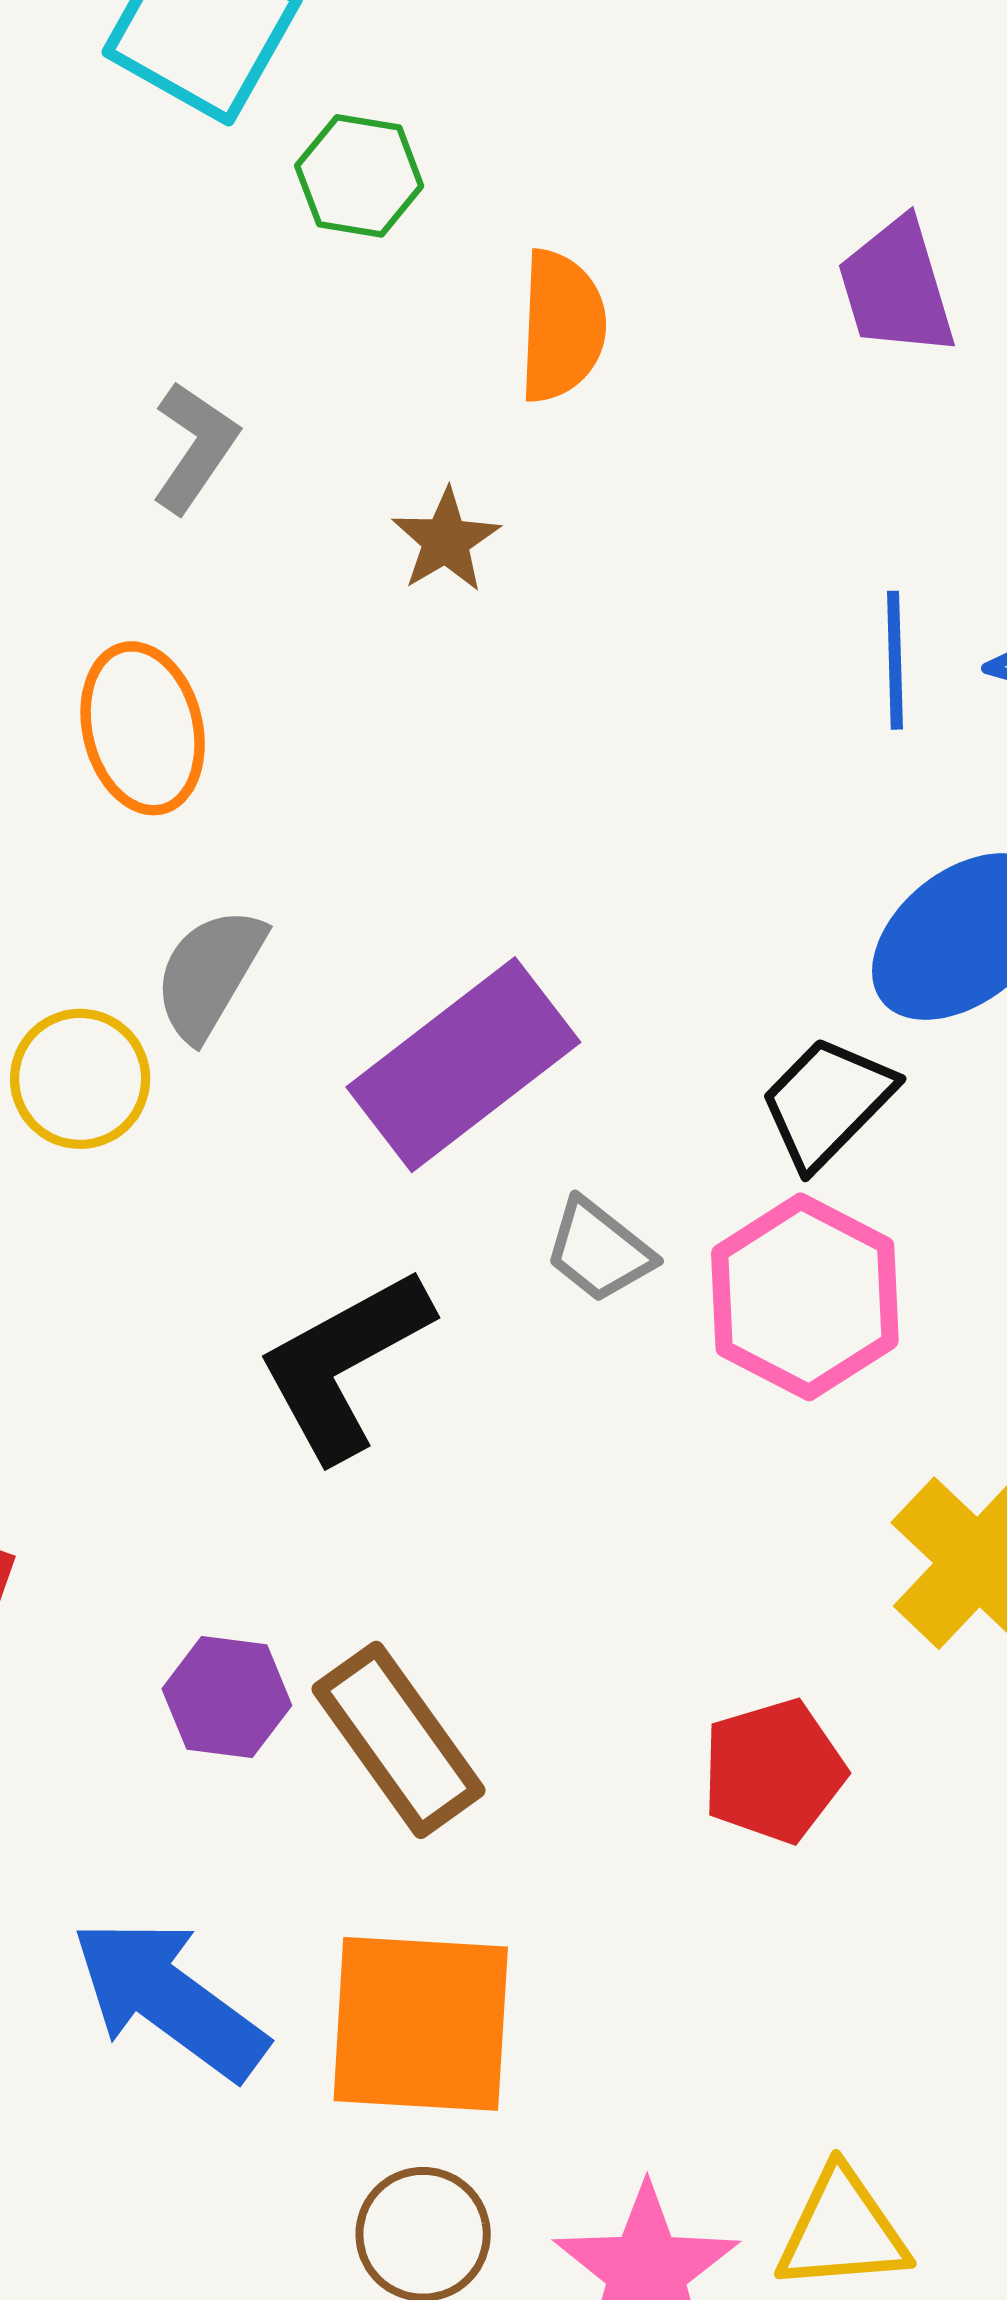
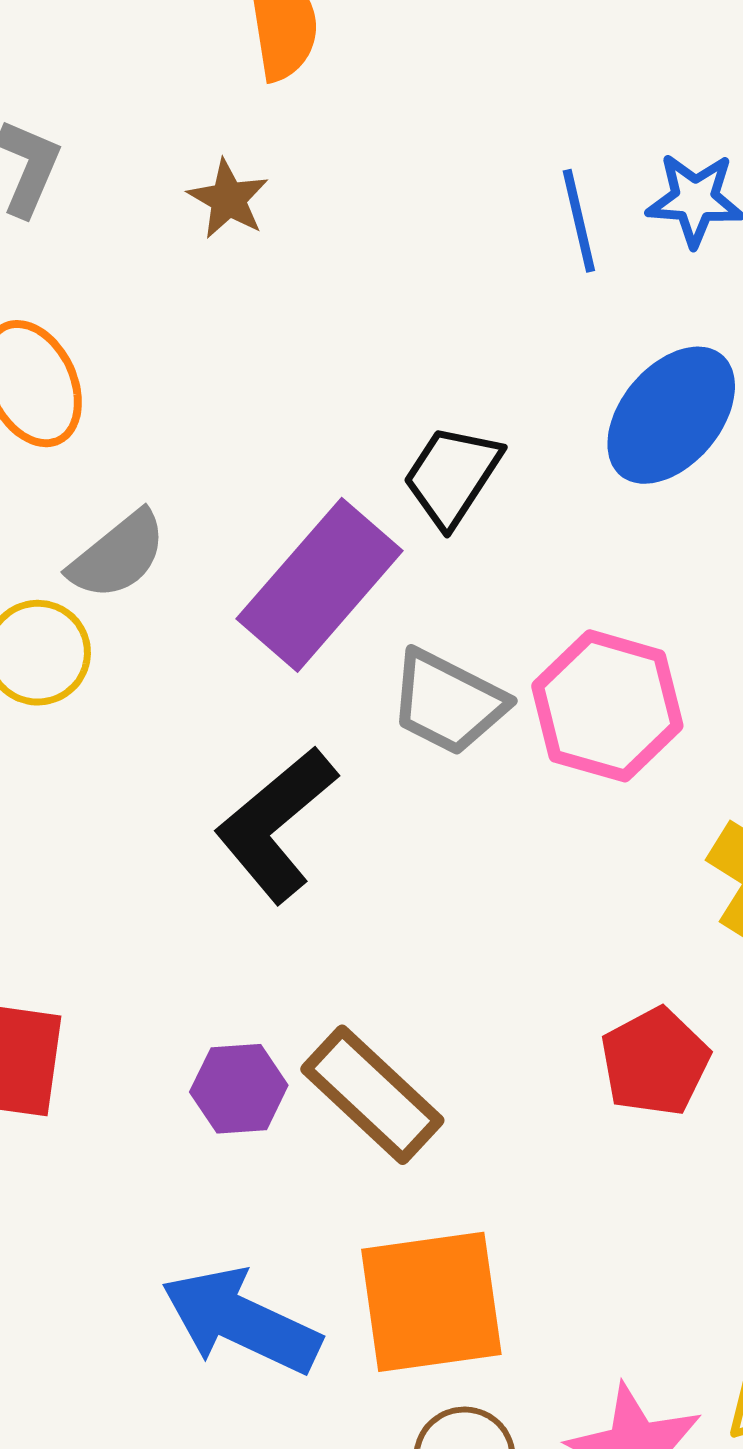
gray semicircle: (209, 974) -> (118, 555), turned -148
black trapezoid: (827, 1102) -> (452, 476), moved
gray trapezoid: (599, 1250) -> (448, 702), size x1.4

